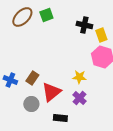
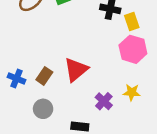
yellow star: (79, 77) -> (132, 92), moved
red triangle: (51, 92) -> (76, 70), moved

